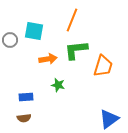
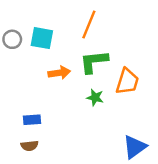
gray circle: (10, 40) -> (12, 39), moved
green star: (58, 85) -> (95, 97), moved

